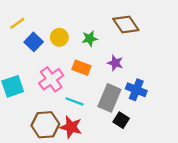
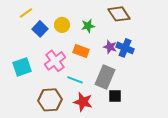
blue cross: (136, 90) -> (125, 48), moved
black square: (121, 120) -> (115, 96), turned -32
red star: (71, 127) -> (83, 102), moved

